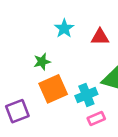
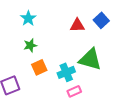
cyan star: (64, 28) -> (28, 18), moved
orange square: (53, 89) -> (39, 67), size x0.7

